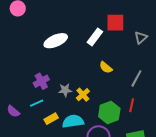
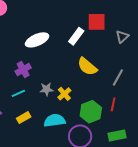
yellow semicircle: (106, 67) -> (87, 67), size x1.5
purple cross: (41, 81) -> (23, 70), moved
cyan line: (37, 103) -> (18, 93), moved
yellow rectangle: (51, 119) -> (24, 118), moved

